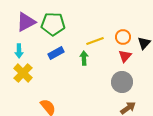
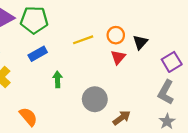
green arrow: (84, 58) -> (57, 79), moved
gray circle: (122, 82) -> (95, 99), moved

